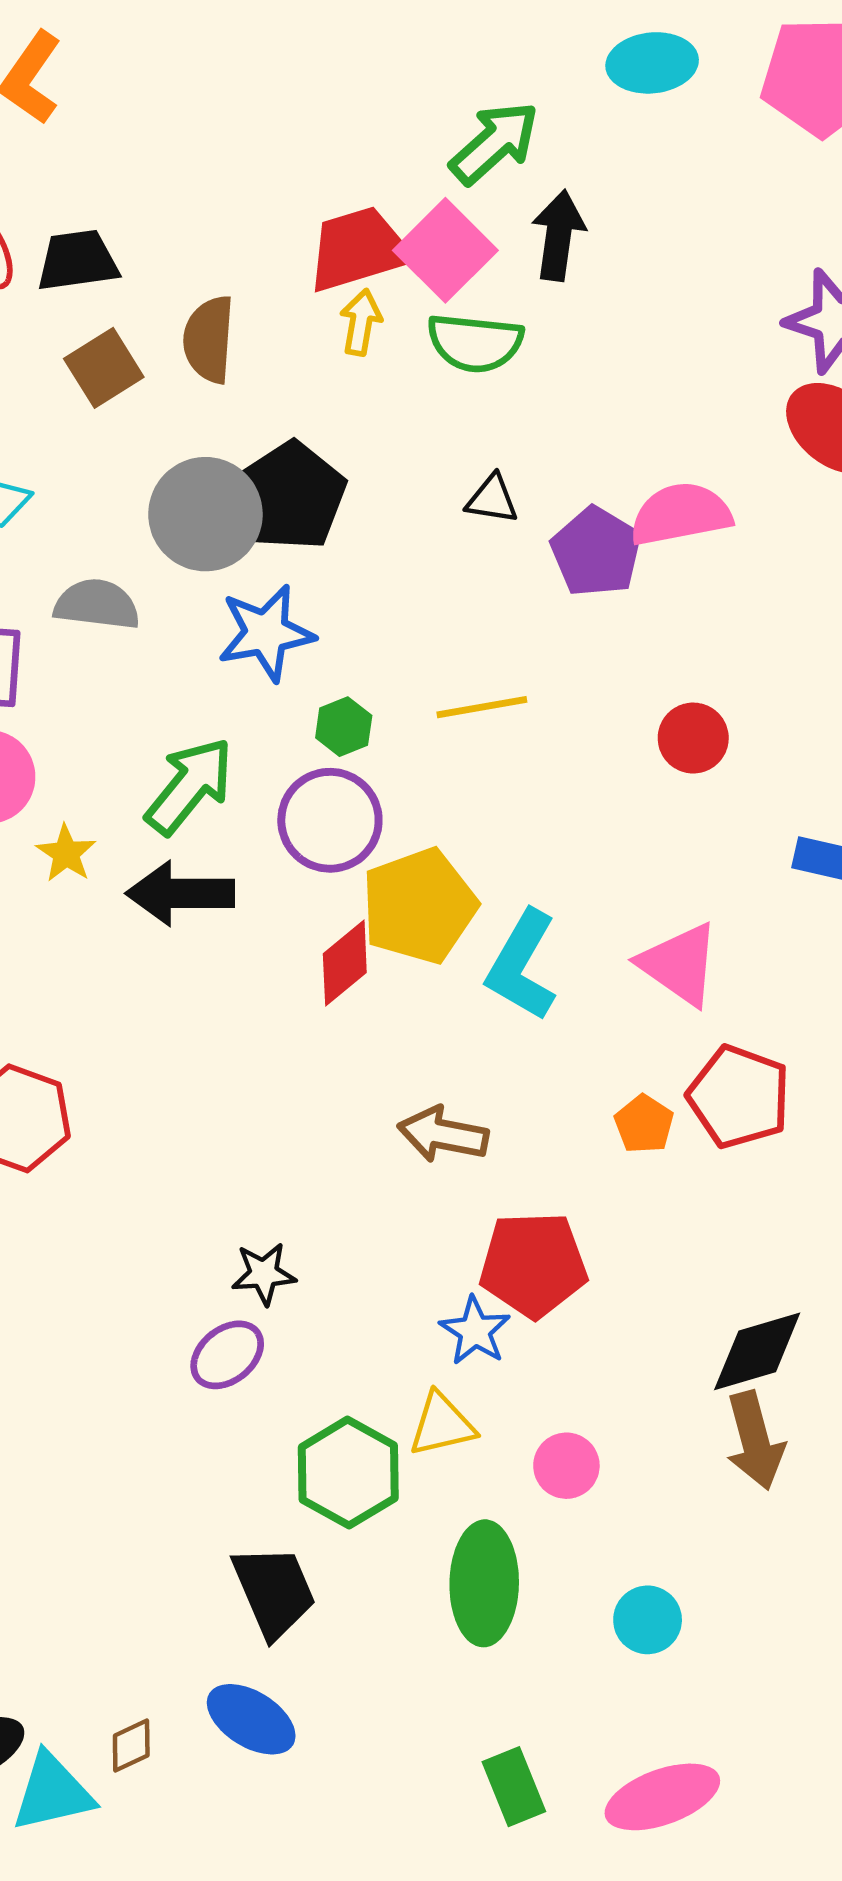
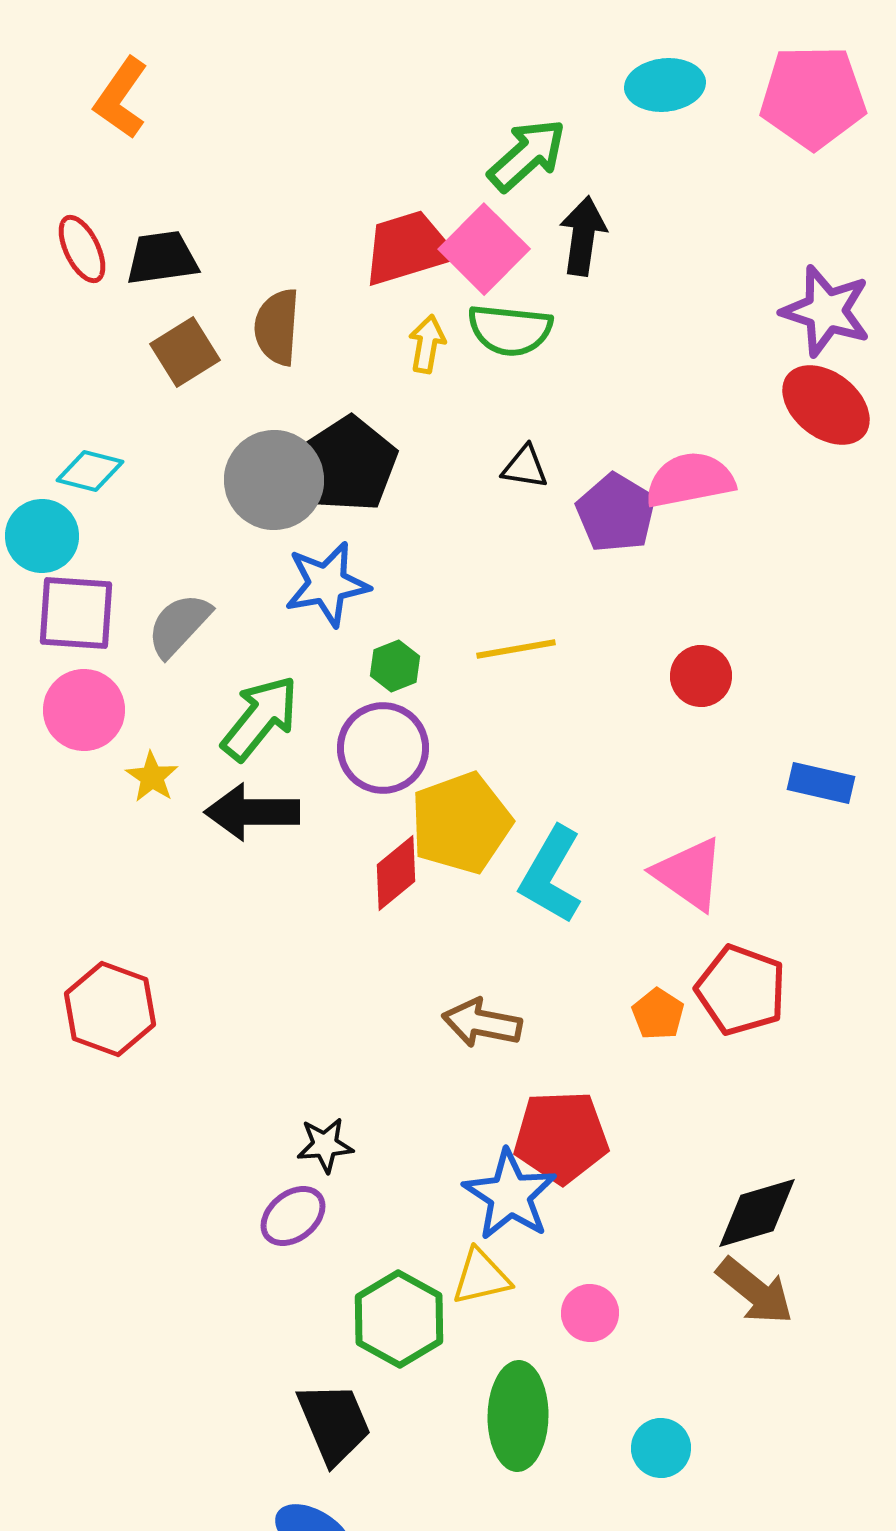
yellow arrow: (361, 322) -> (427, 344), moved
gray semicircle: (97, 604) -> (179, 625), moved, turned -54
blue star: (475, 1331) -> (510, 1195), size x1.5
brown arrow: (755, 1441) -> (755, 1291), turned -36

